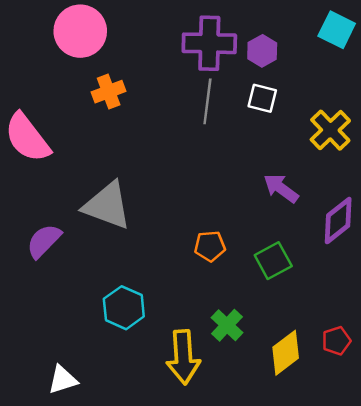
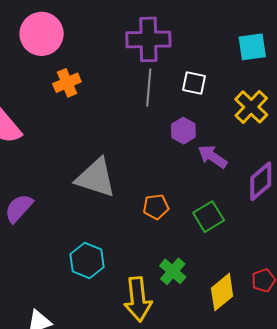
cyan square: (337, 30) -> (252, 47), moved, turned -32
purple hexagon: (262, 51) -> (183, 131), moved
gray triangle: (107, 206) -> (96, 178), moved

